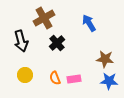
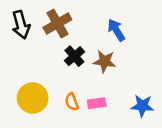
black arrow: (21, 41) -> (21, 25), moved
brown star: (105, 59) -> (105, 61), moved
yellow circle: (25, 75) -> (33, 98), size x1.5

